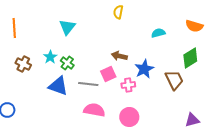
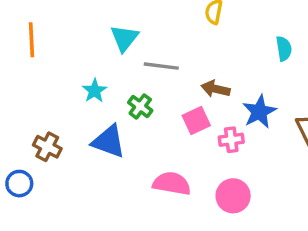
cyan semicircle: (158, 33) -> (284, 49), turned 96
green cross: (67, 63) -> (140, 106), moved
brown cross: (23, 64) -> (47, 147), moved
gray line: (88, 84) -> (161, 66), moved

